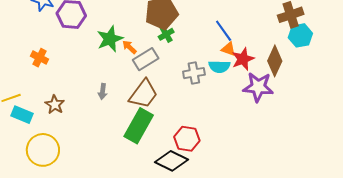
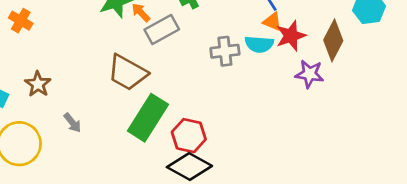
purple star: (258, 87) -> (309, 74), size x0.7
gray arrow: (103, 91) -> (72, 123), moved, turned -49
brown trapezoid: (144, 94) -> (128, 73), moved, turned 80
red hexagon: (187, 139) -> (189, 136), moved

